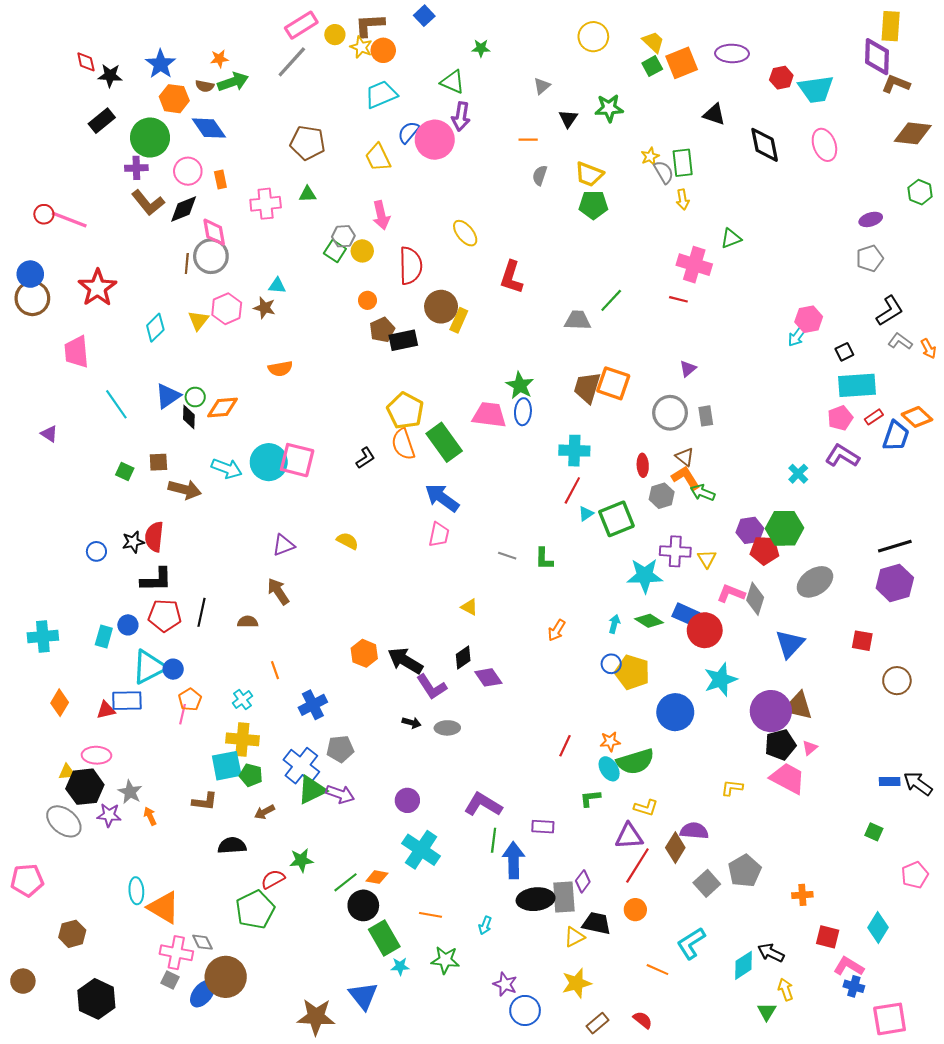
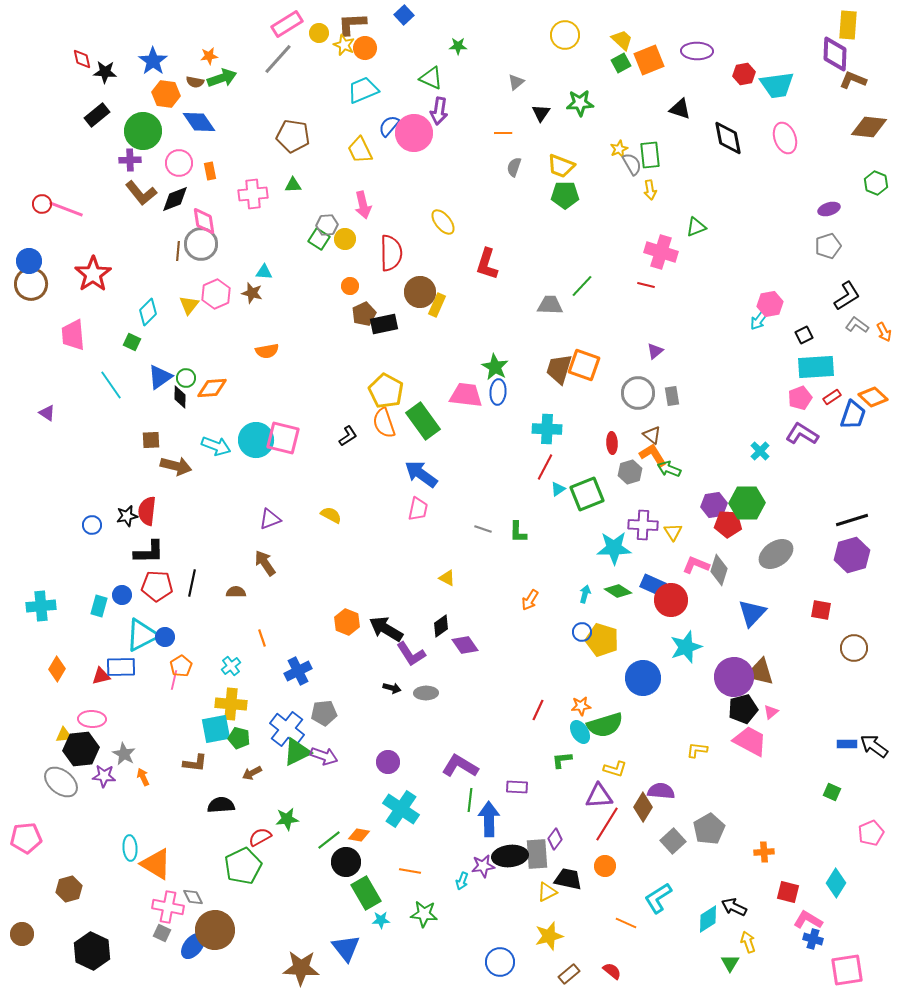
green square: (125, 472) -> (132, 342), moved
purple star: (505, 984) -> (483, 866), moved, turned -30

